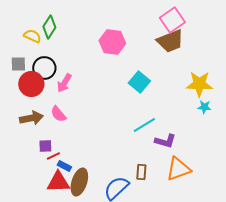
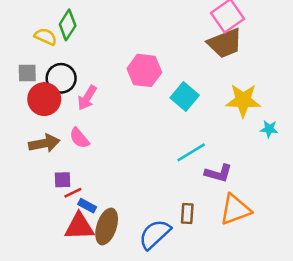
pink hexagon: (112, 42) -> (144, 70), moved
yellow star: (199, 84) -> (243, 100), moved

